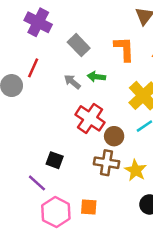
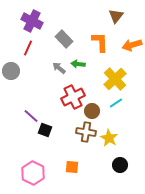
red line: (33, 68) -> (28, 48), moved
red cross: (90, 118) -> (73, 97), turned 30
purple line: (37, 183) -> (31, 116), moved
pink hexagon: (56, 212) -> (33, 173), moved

